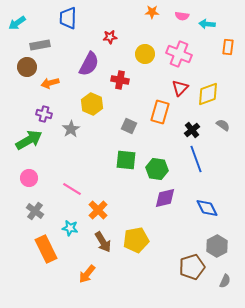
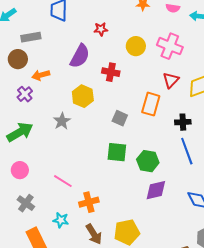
purple cross: (44, 114) -> (25, 94), moved, turned 35
black cross: (192, 130) -> (183, 122), turned 35
orange cross: (98, 210) -> (89, 202), turned 30

